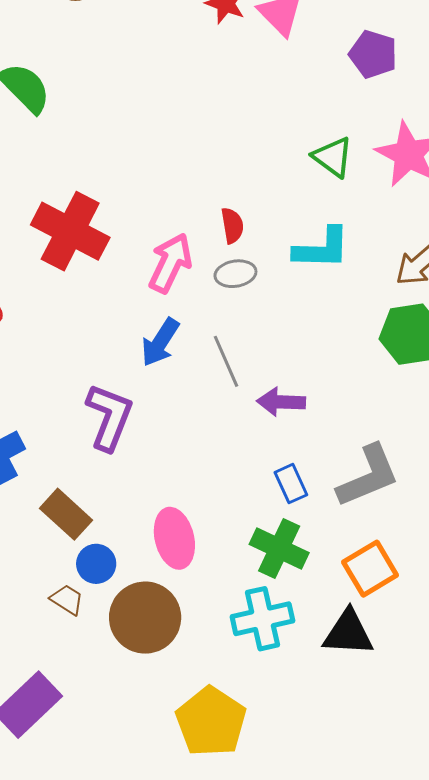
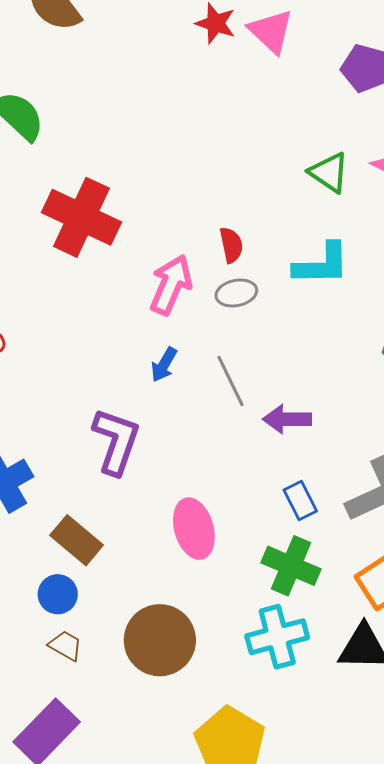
red cross: (70, 231) -> (82, 217), moved
blue arrow: (160, 342) -> (164, 365), size x0.7
pink ellipse: (174, 538) -> (194, 529), moved
blue circle: (96, 564) -> (58, 594), moved
brown trapezoid: (67, 600) -> (65, 646), moved

